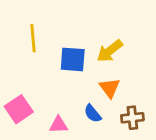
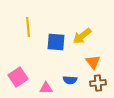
orange triangle: (110, 88) -> (93, 62), moved
blue semicircle: (93, 113) -> (70, 80), turned -48

